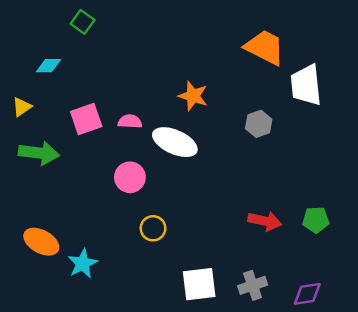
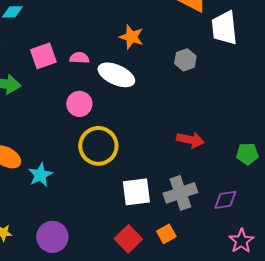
green pentagon: (316, 220) -> (247, 154), moved
yellow circle: (153, 228) -> (98, 146), size x1.8
gray cross: (253, 285) -> (180, 193), size x1.4

